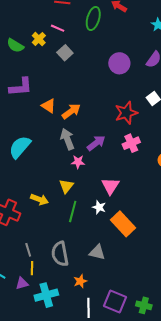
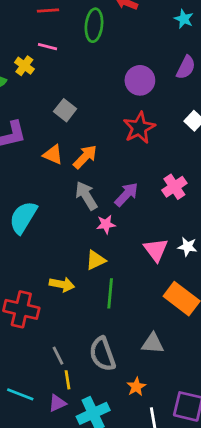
gray square: (65, 53) -> (65, 110), moved
red star: (126, 113) -> (139, 128), moved
yellow triangle: (66, 186) -> (96, 260), turned 35
white star: (99, 207) -> (187, 247), moved

